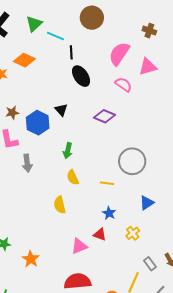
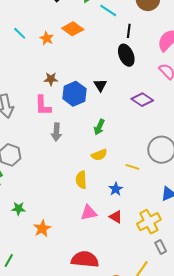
black line: (71, 52) -> (129, 31), moved
yellow semicircle: (73, 177) -> (99, 155), turned -98
blue star: (109, 213) -> (116, 189), moved
yellow cross: (133, 233) -> (149, 222), size x1.6
pink triangle: (79, 246) -> (89, 213), moved
gray rectangle: (150, 264) -> (161, 247), moved

